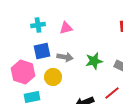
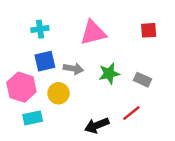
pink triangle: (66, 28) -> (93, 33), moved, size x1.6

